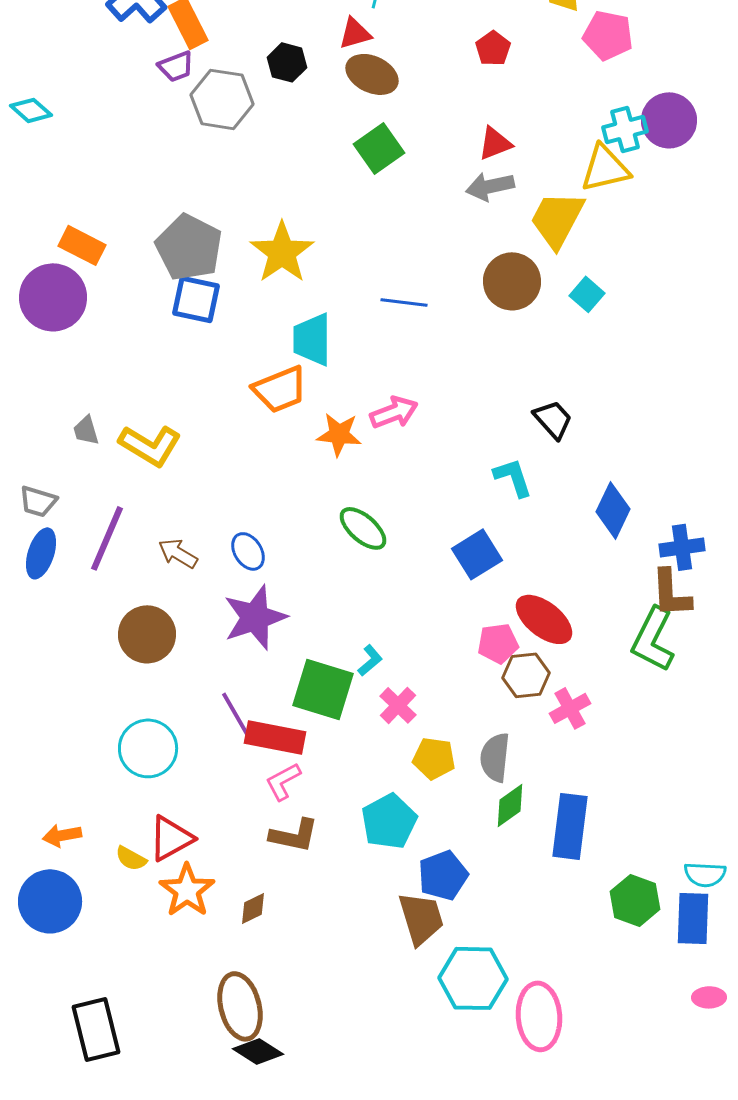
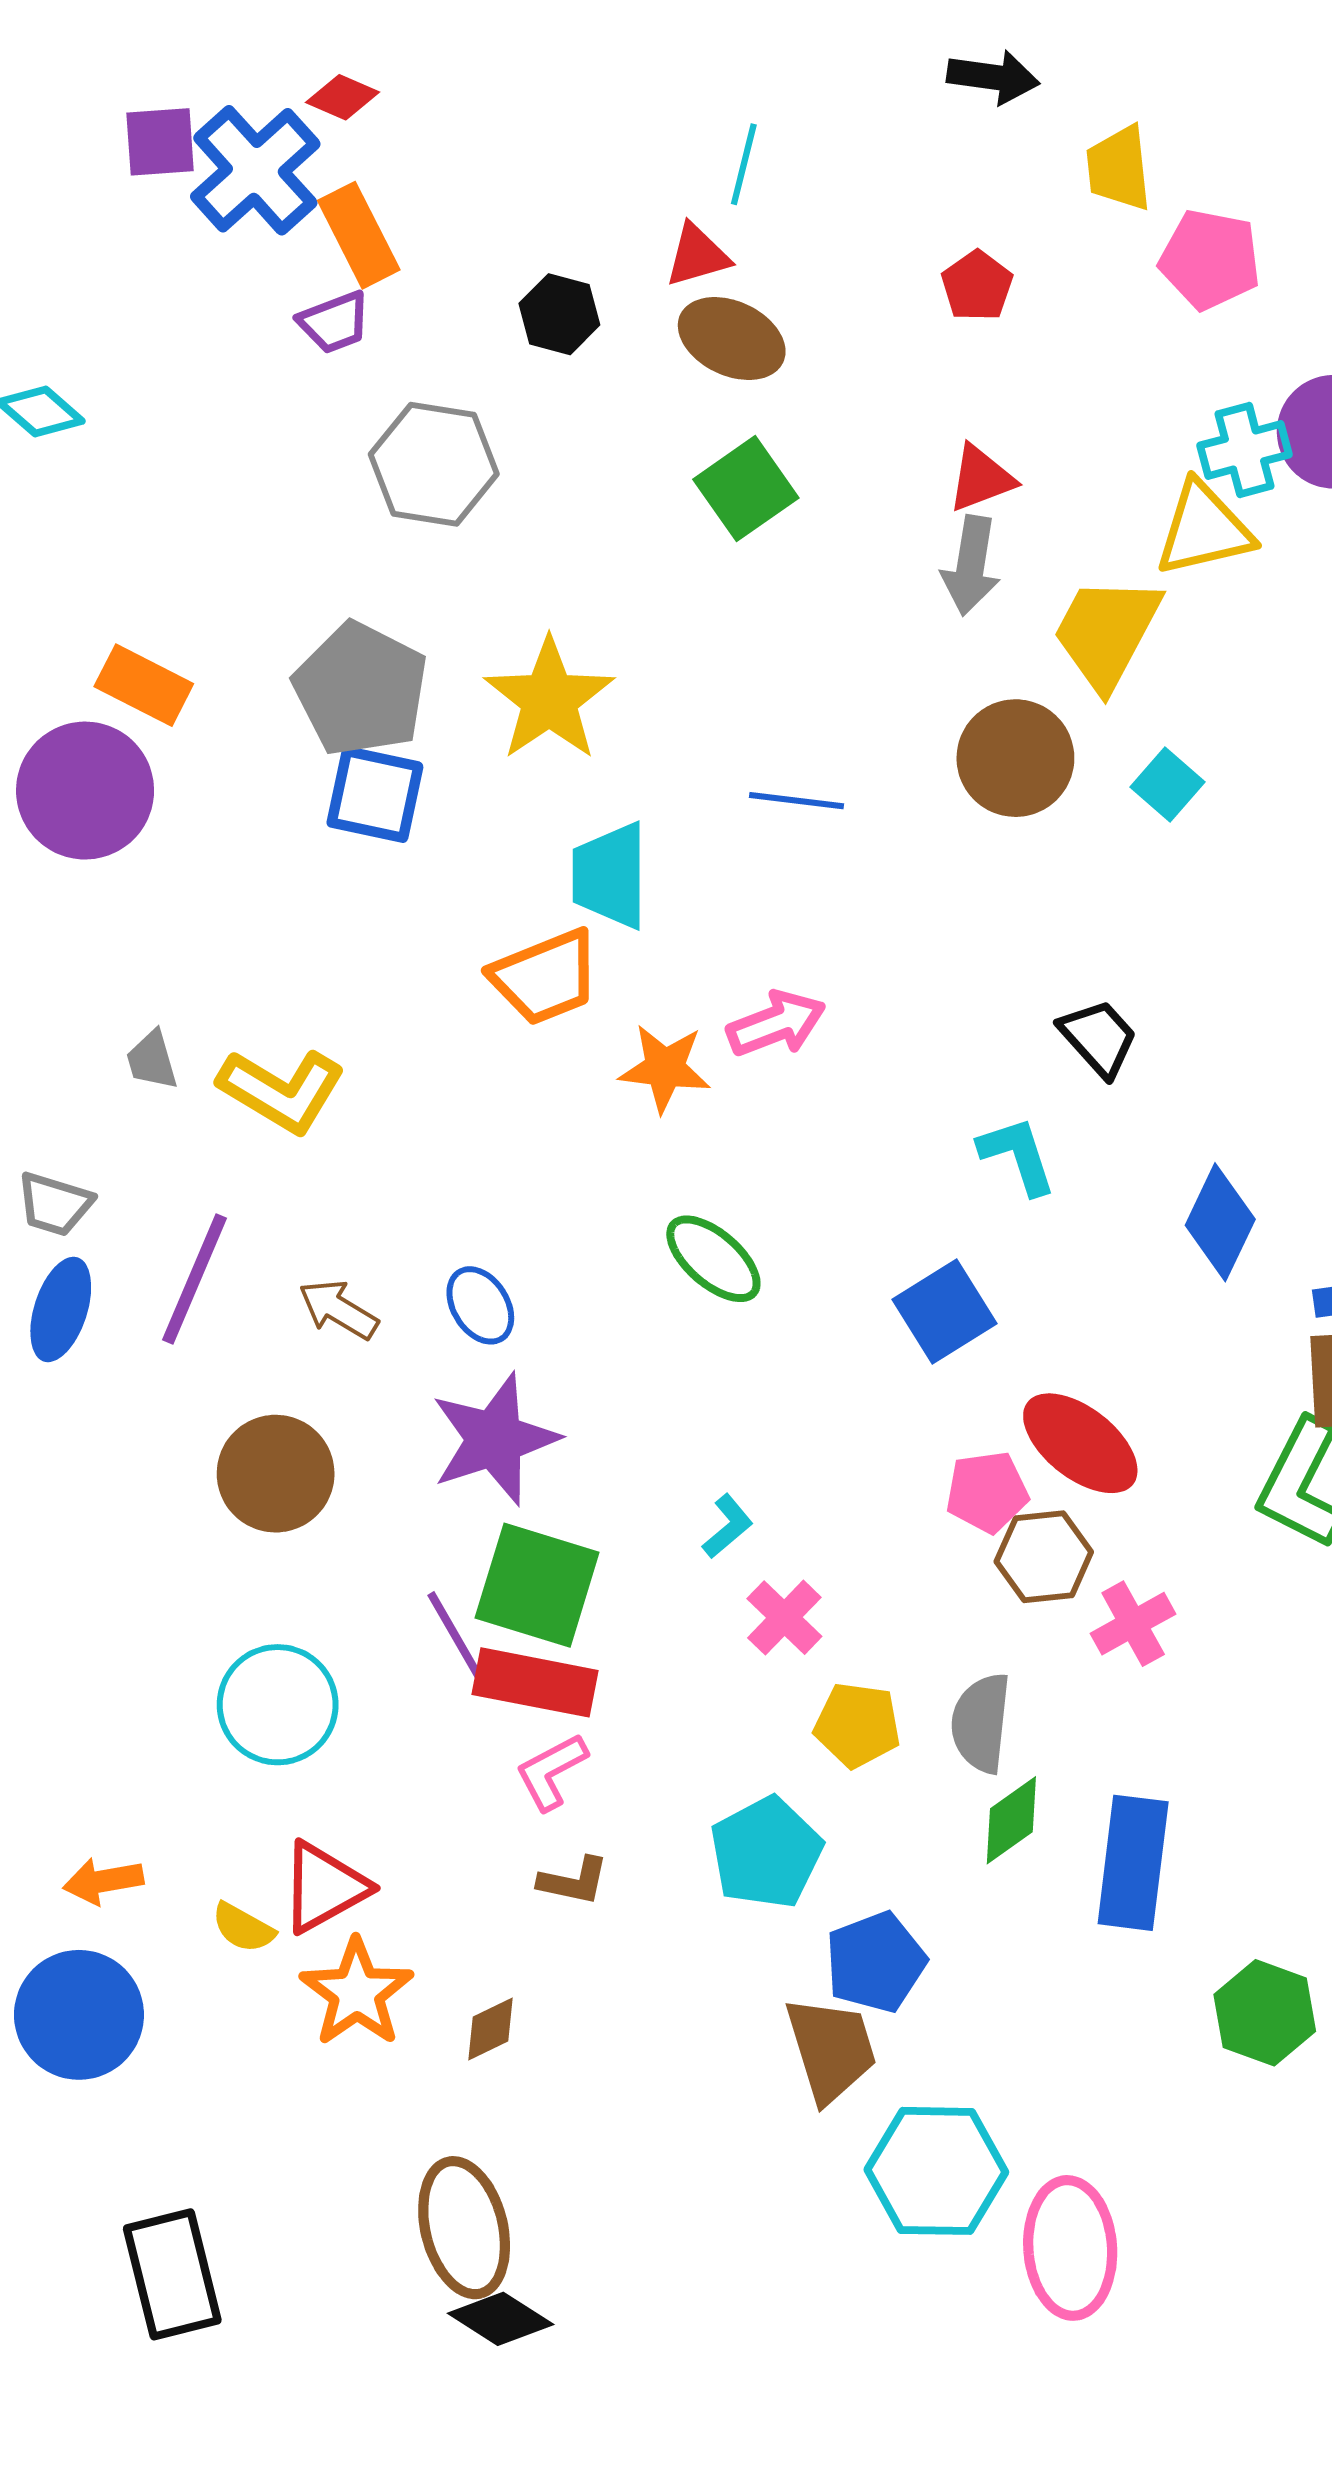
gray hexagon: (222, 99) -> (434, 464), moved
gray arrow: (490, 186) -> (971, 566), turned -69
green square: (323, 689) -> (537, 1585), moved
brown L-shape: (294, 835) -> (574, 1881), size x0.7

